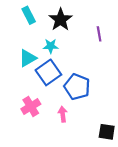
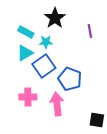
cyan rectangle: (29, 15) -> (26, 32), moved, turned -35
pink cross: (31, 107) -> (28, 97), turned 30
pink arrow: (63, 114) -> (57, 104), size x1.6

